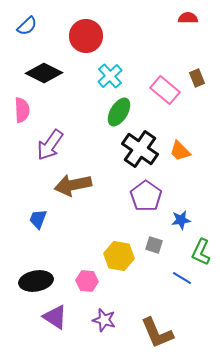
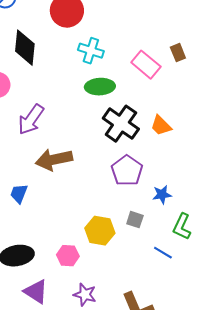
black diamond: (44, 73) -> (25, 48), turned 69
cyan cross: (110, 76) -> (91, 51), turned -30
green ellipse: (119, 112) -> (100, 87), turned 56

